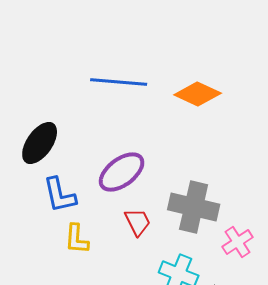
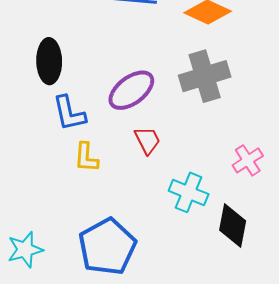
black ellipse: (40, 143) -> (49, 61), turned -36
gray cross: (194, 207) -> (205, 76), moved, turned -30

